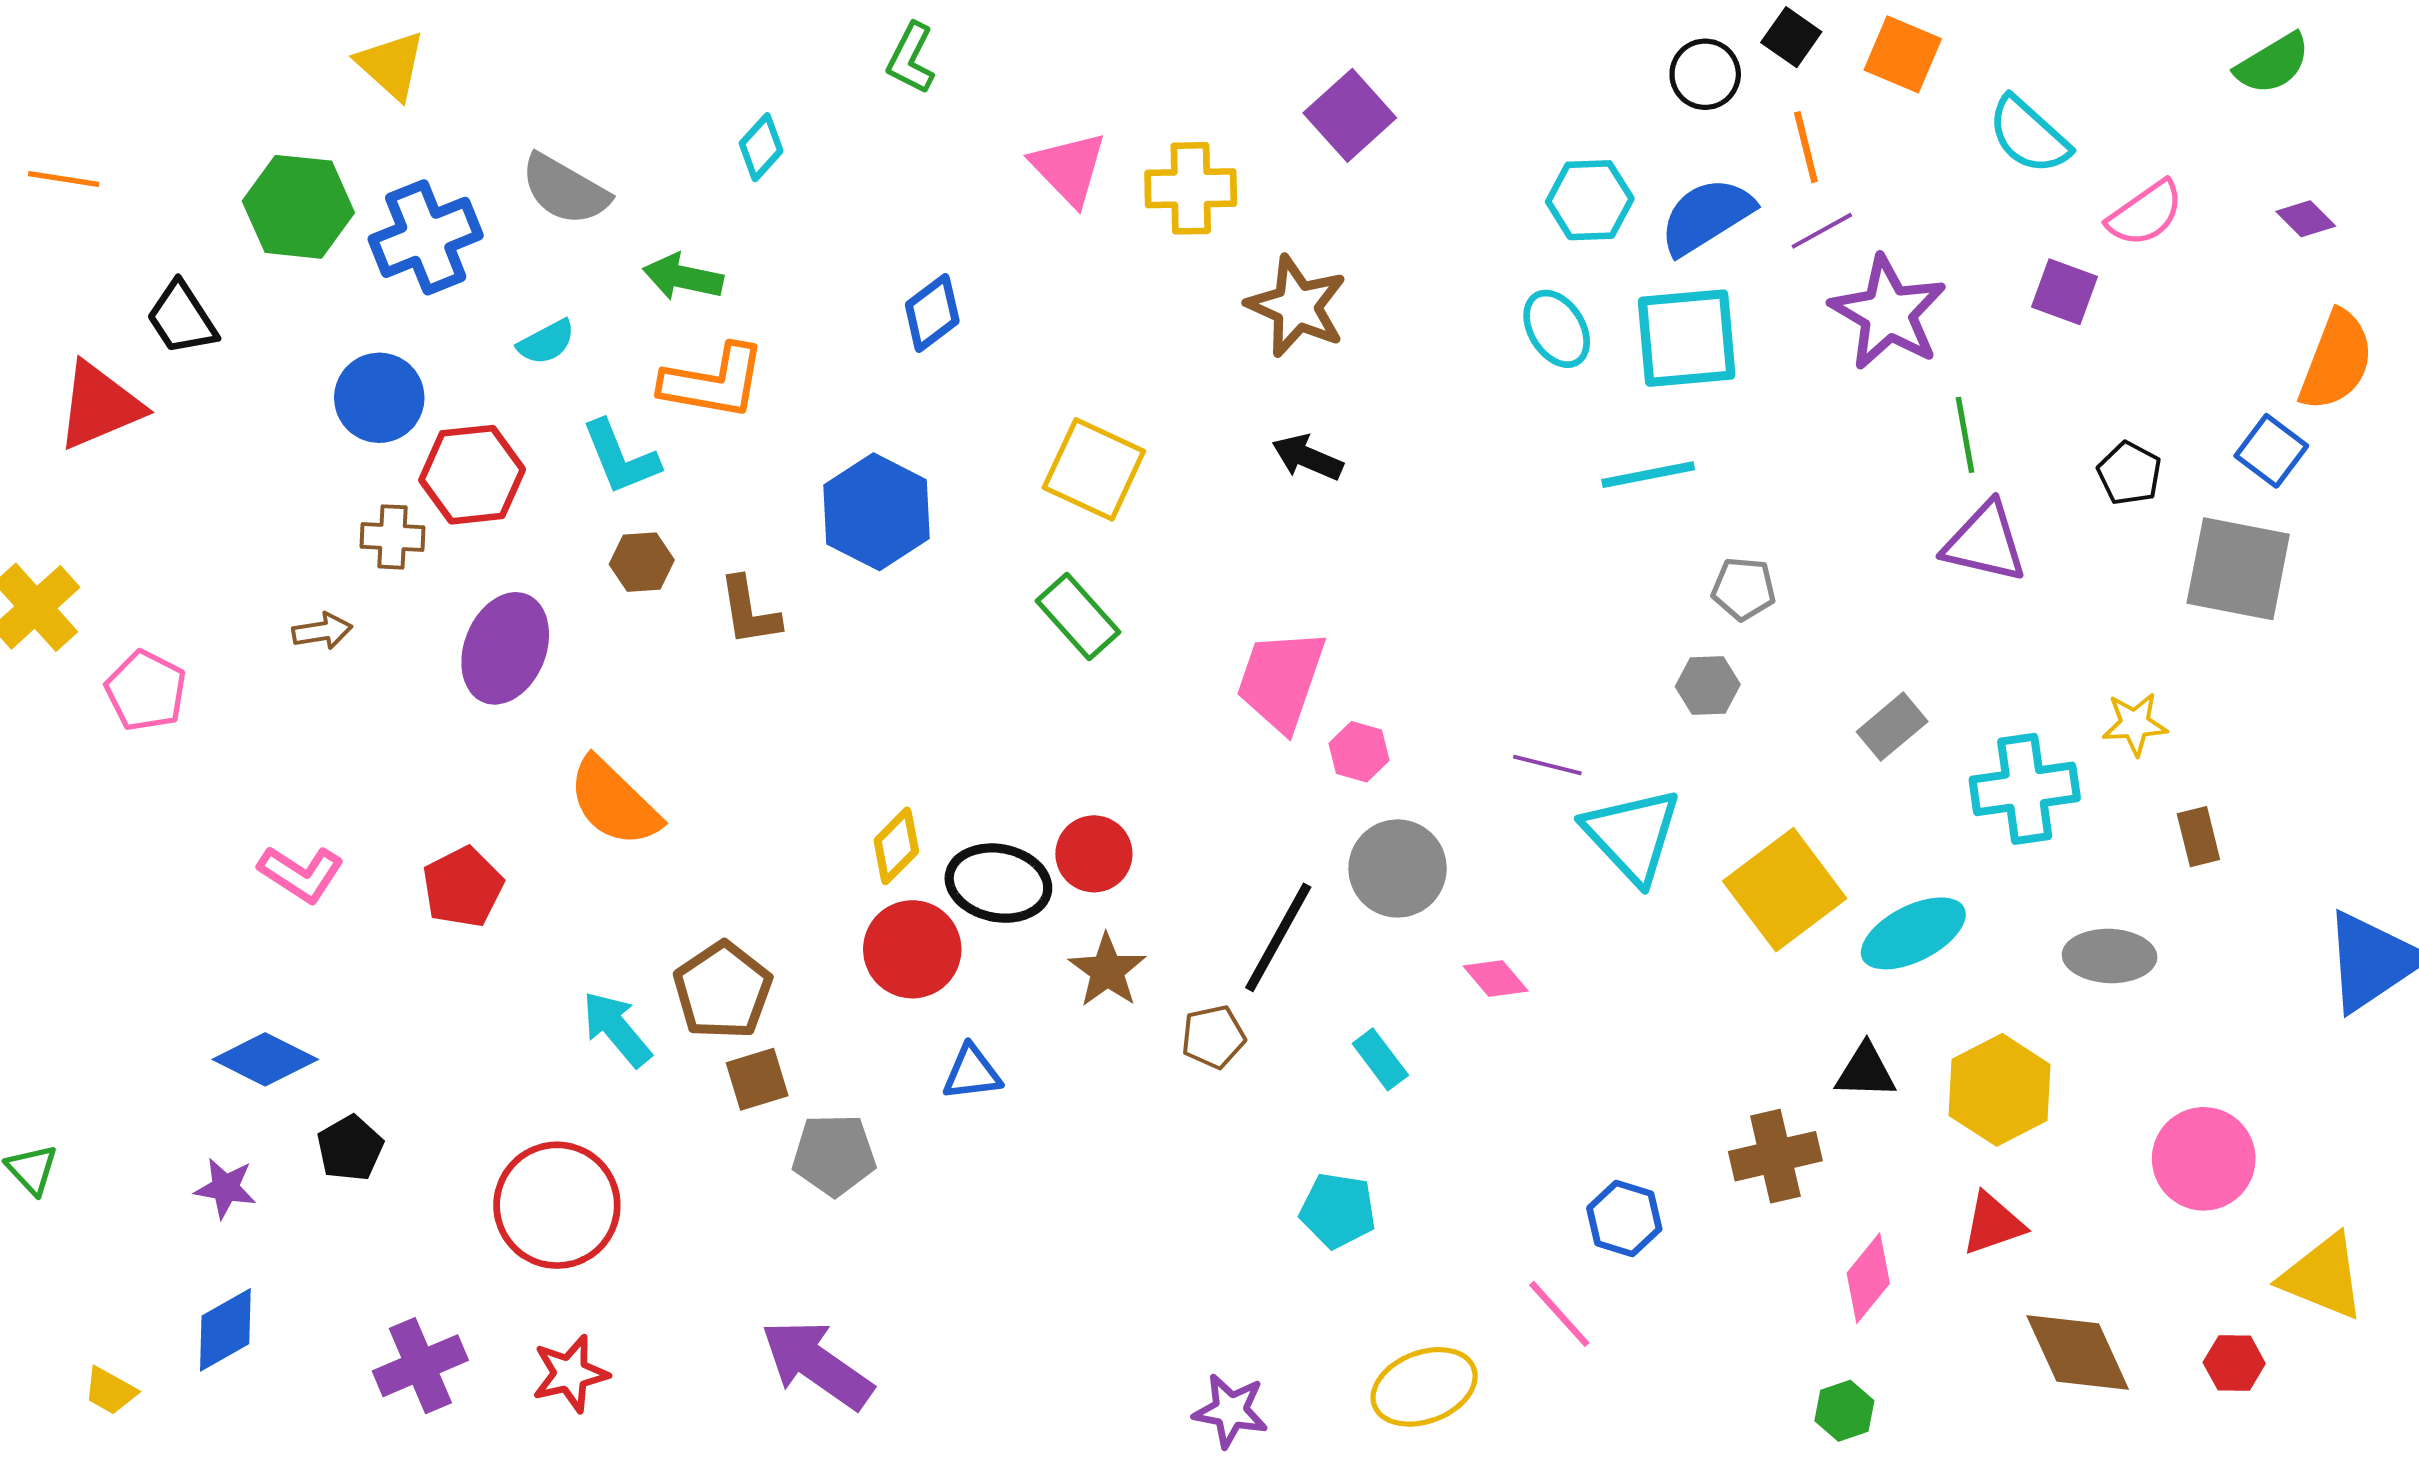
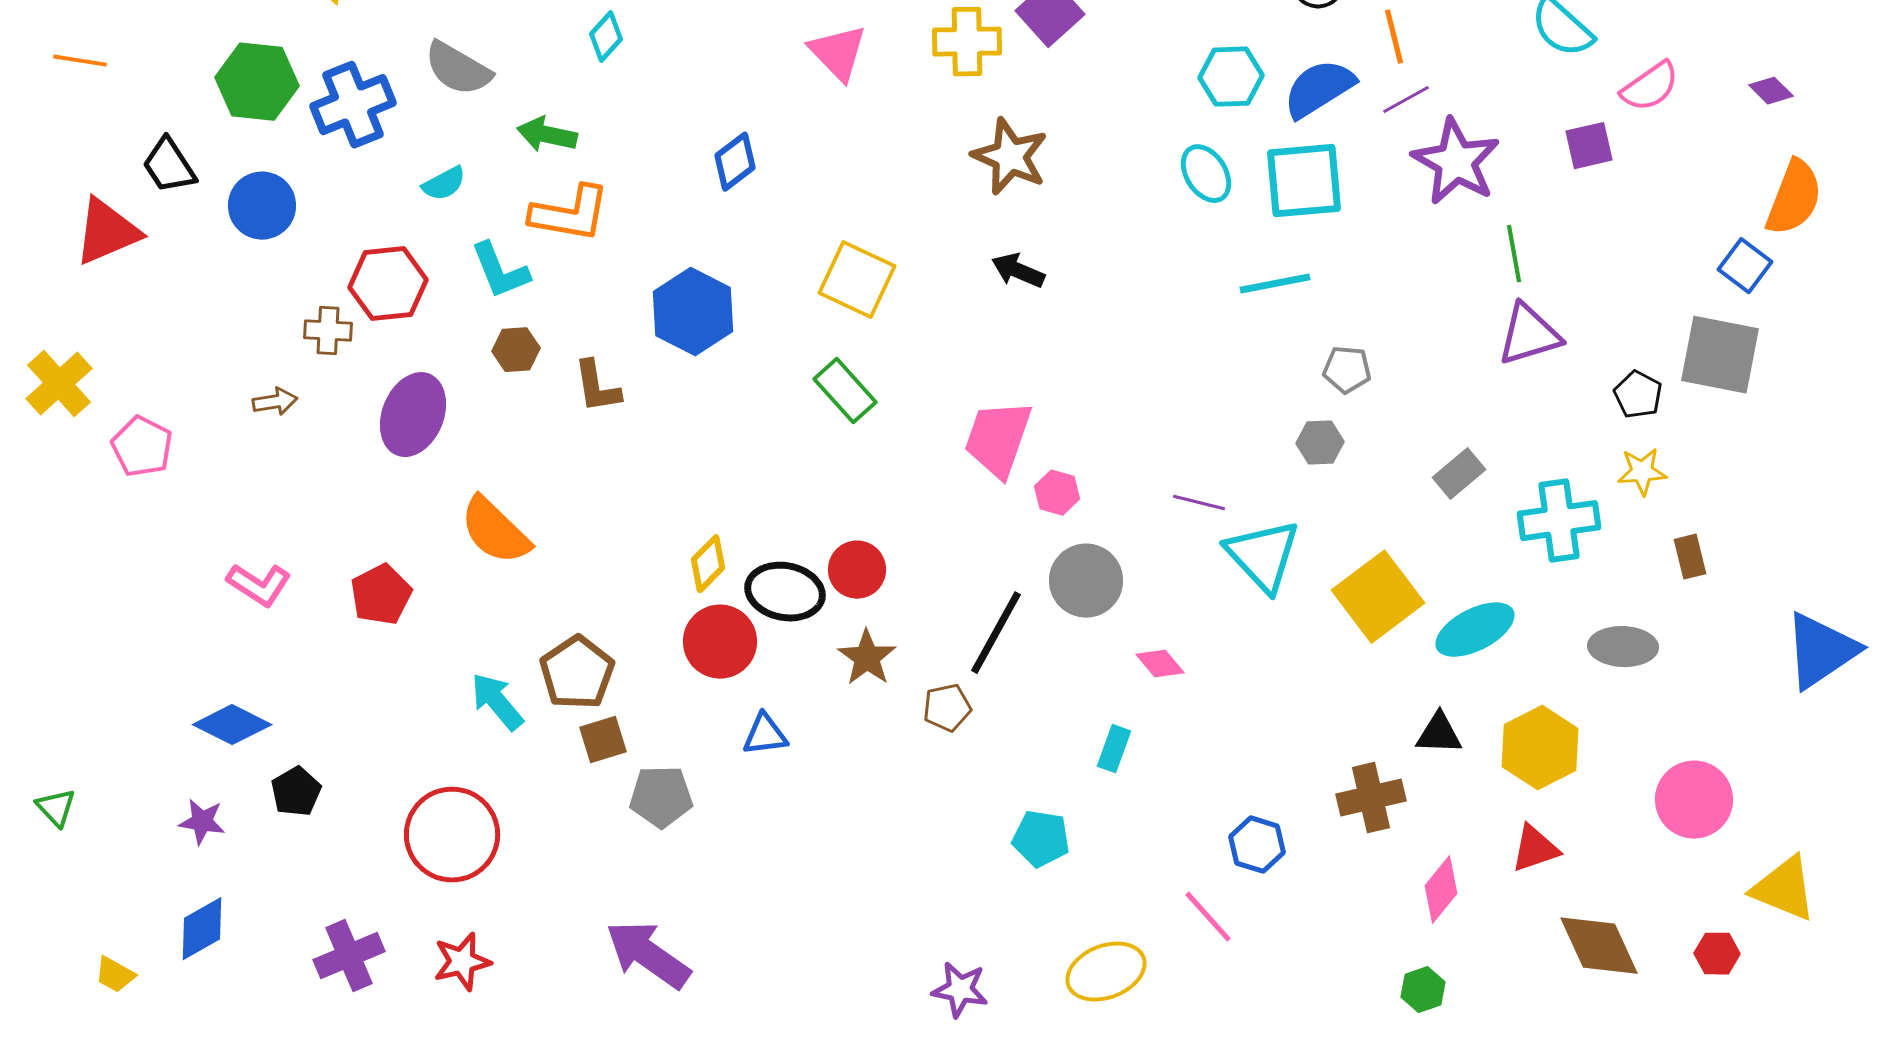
yellow cross: (1191, 188) -> (967, 42), moved
purple square: (2064, 292) -> (1589, 146), turned -33
blue circle: (379, 398) -> (262, 206), moved
black pentagon: (2129, 473) -> (1638, 395), moved
purple triangle: (1985, 542) -> (1529, 335), turned -30
cyan rectangle: (1380, 1059) -> (1114, 749), moved, turned 57

